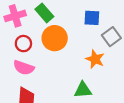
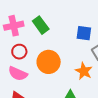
orange circle: (55, 38) -> (49, 62), moved

